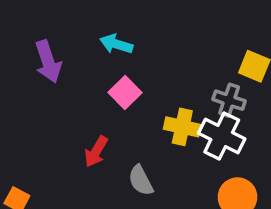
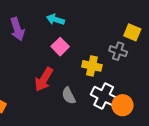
white cross: (222, 136) -> (104, 96), moved
red arrow: (96, 152) -> (44, 79), size x1.4

